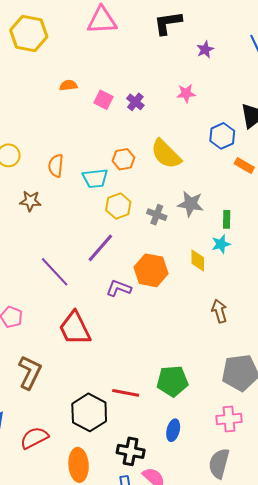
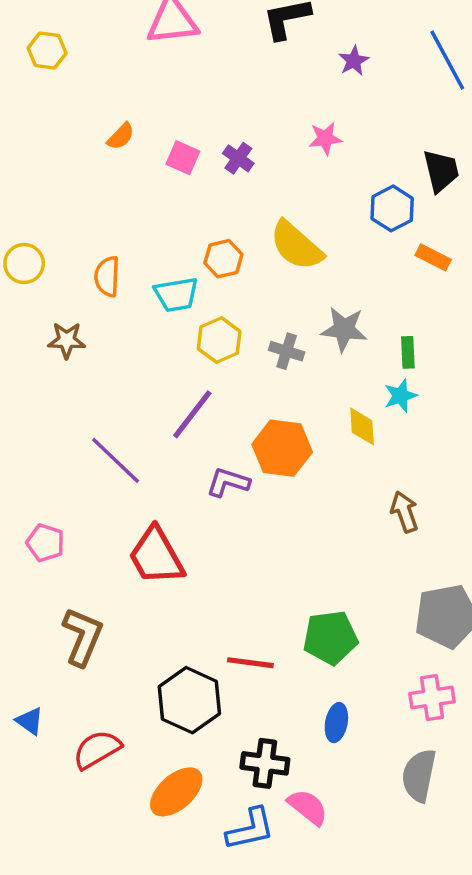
yellow hexagon: (29, 33) -> (47, 51), size x0.6
orange semicircle: (68, 85) -> (121, 136), turned 144
orange ellipse: (79, 465) -> (176, 792), turned 56

